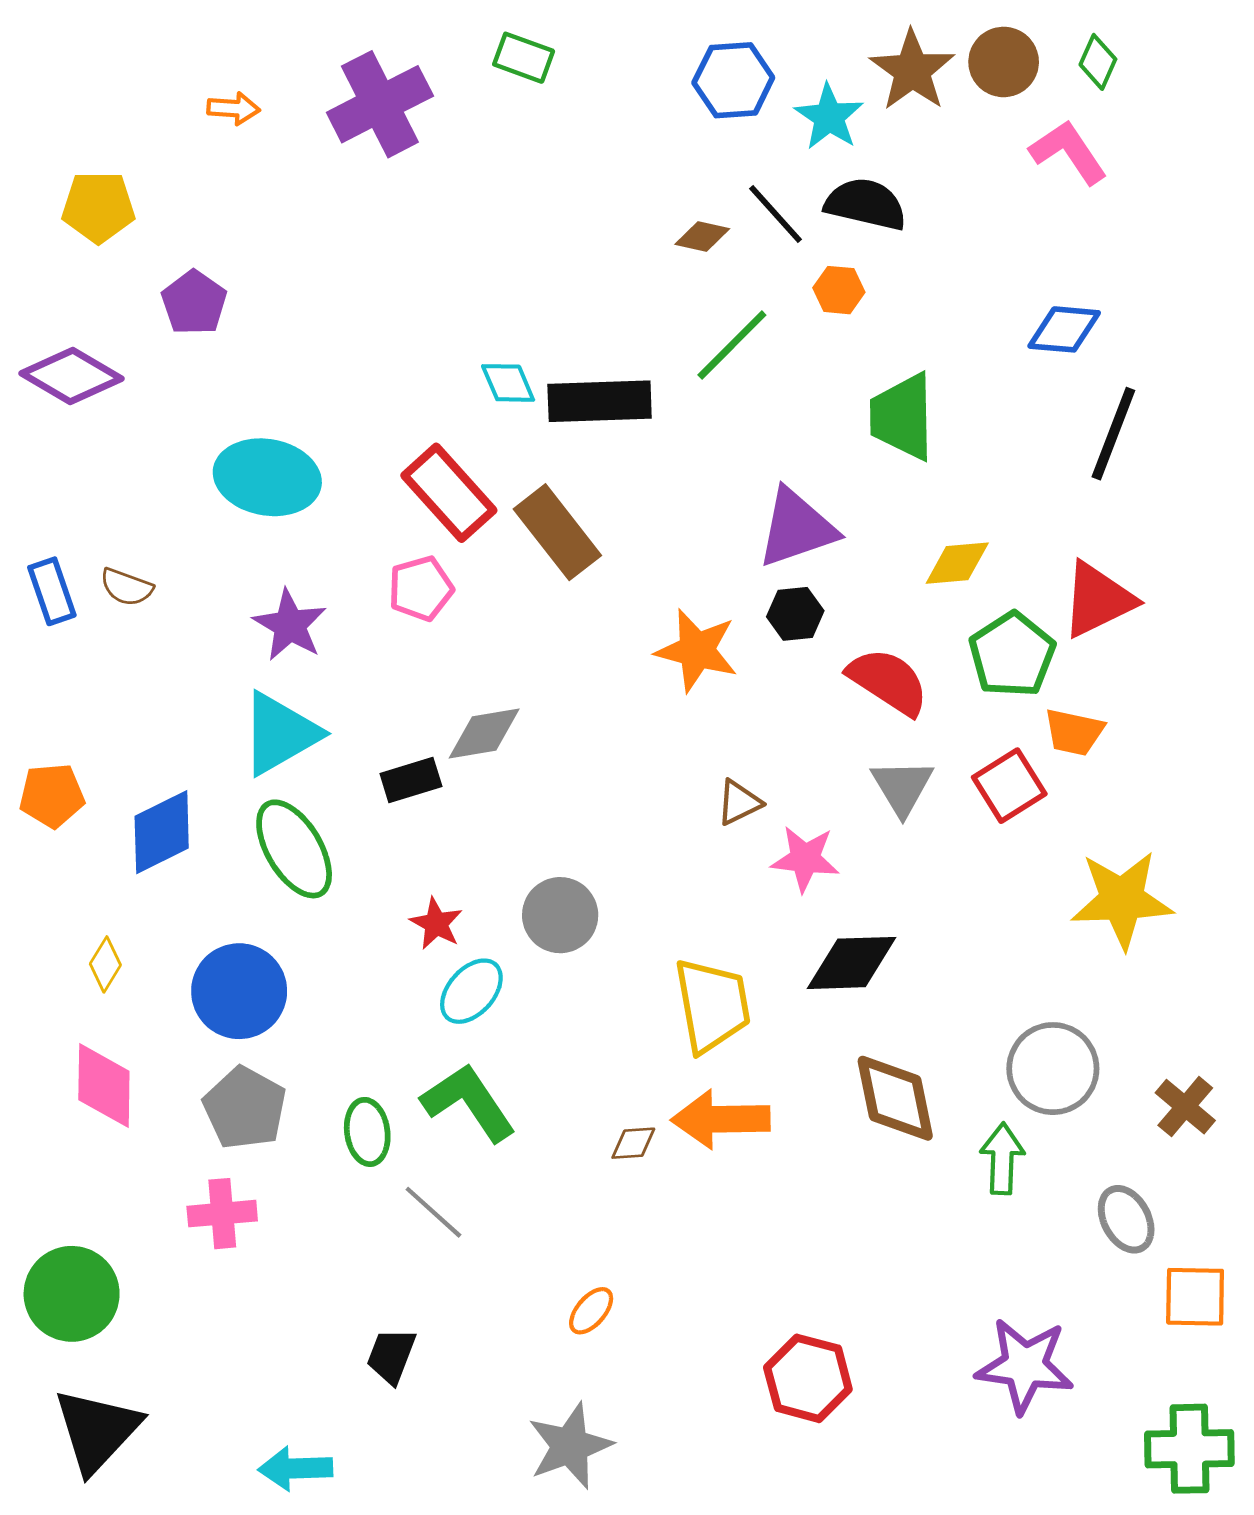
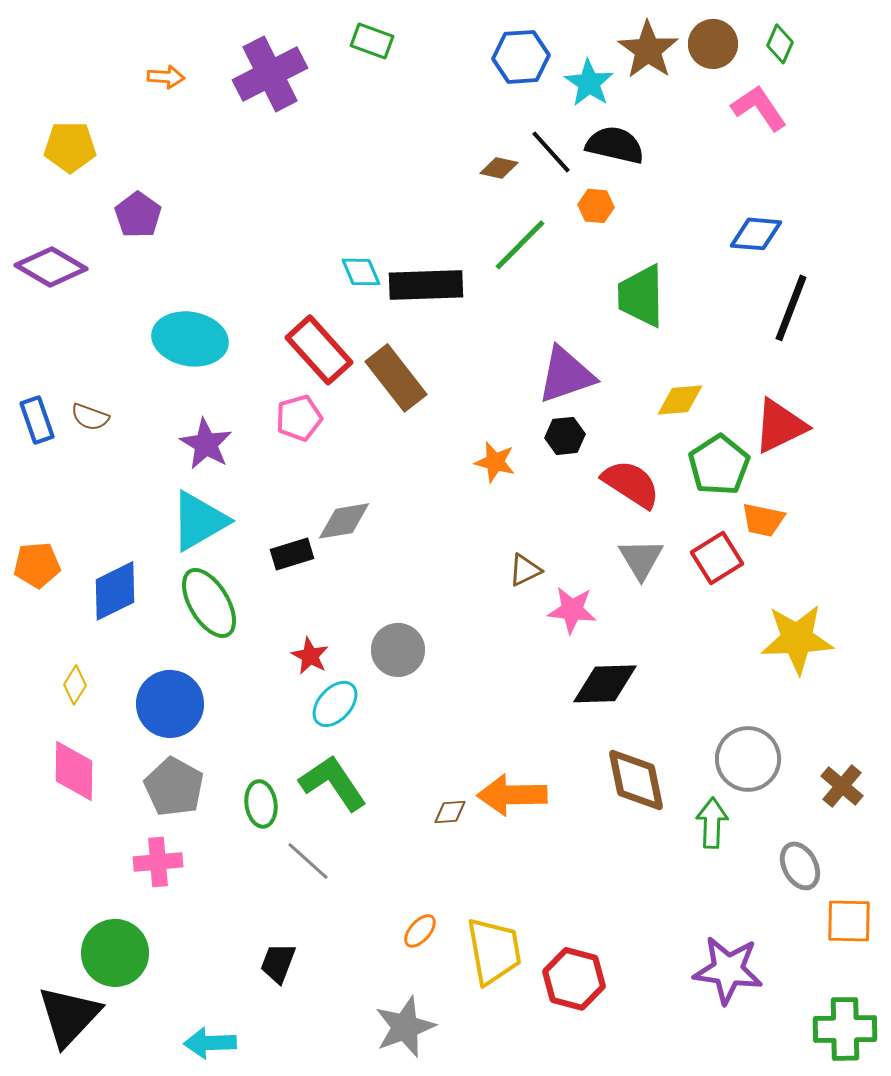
orange star: (697, 650) -> (495, 462), size x0.7
yellow trapezoid: (712, 1005) -> (494, 951), moved
green circle: (72, 1294) -> (115, 953), moved

